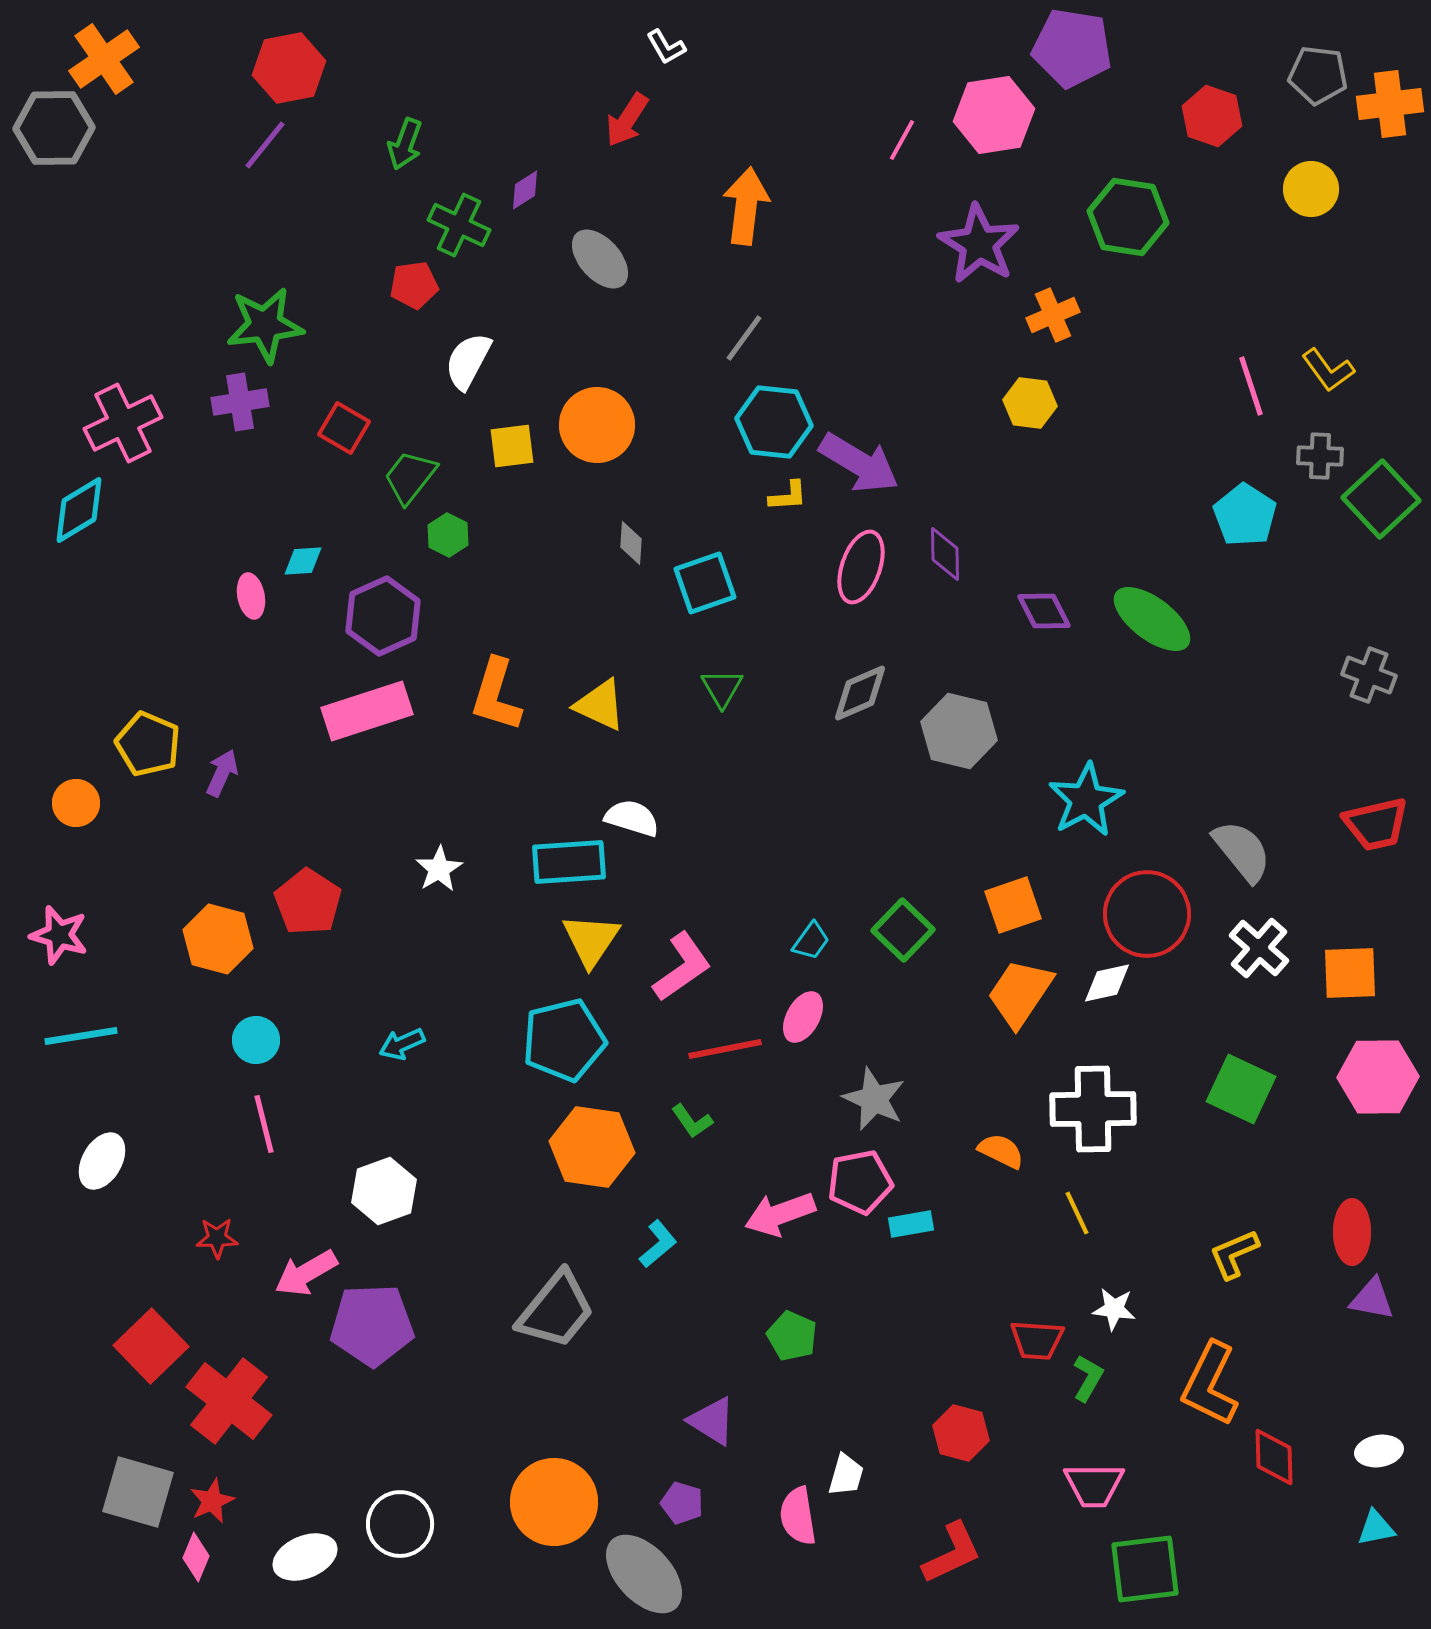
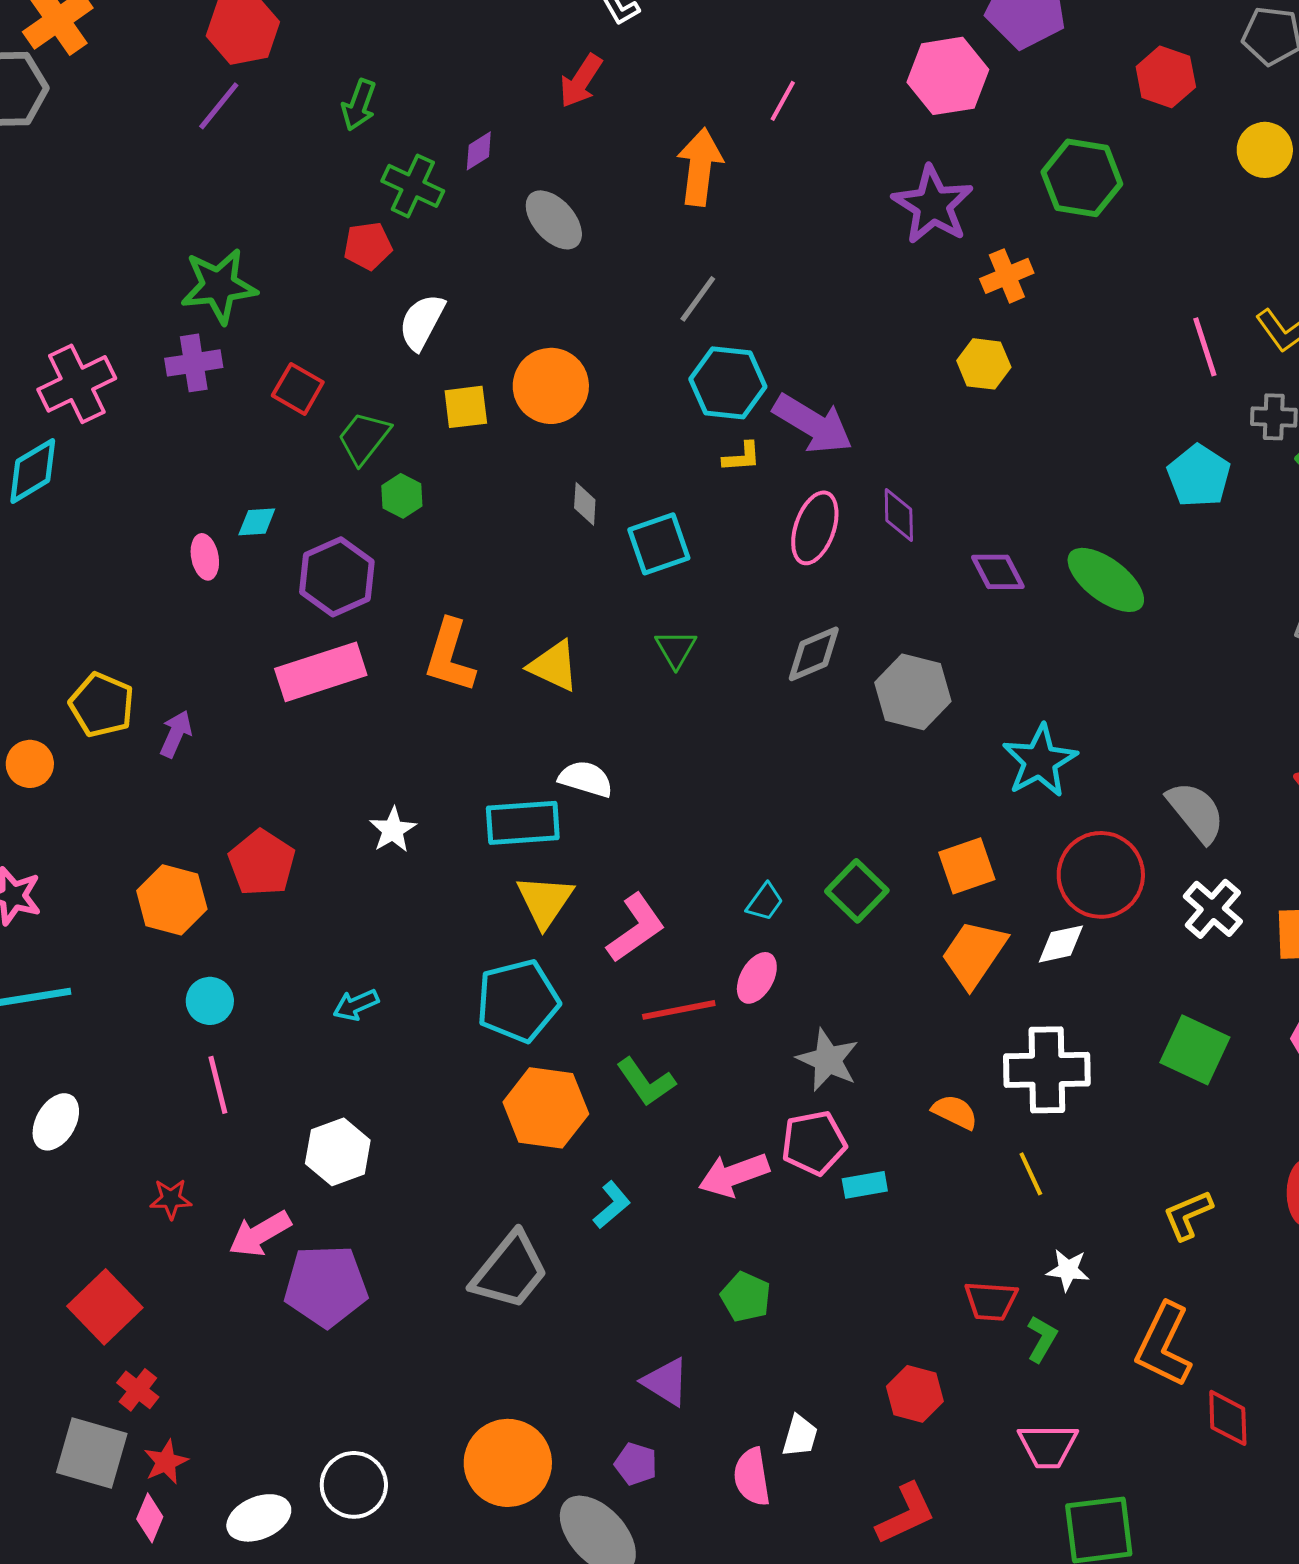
pink line: (902, 140) -> (783, 101), moved
green L-shape: (692, 1121) -> (646, 1082), size x1.4
red cross: (229, 1401) -> (138, 1390), moved, size x0.5

